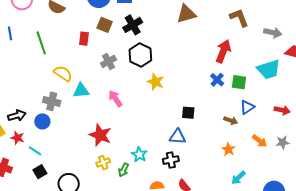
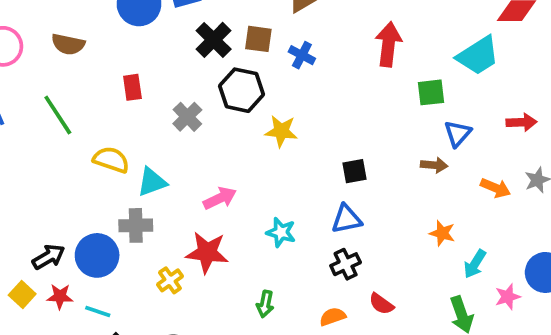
brown square: (105, 25) -> (258, 39), moved
blue cross: (217, 80) -> (302, 55), moved
pink arrow: (115, 98) -> (220, 198), moved, turned 114
gray cross: (52, 101) -> (136, 225), moved
blue circle: (42, 121) -> (97, 255), size x1.5
orange star: (228, 149) -> (442, 233), moved
cyan star: (139, 155) -> (281, 232), moved
yellow cross: (103, 163) -> (170, 280), moved

